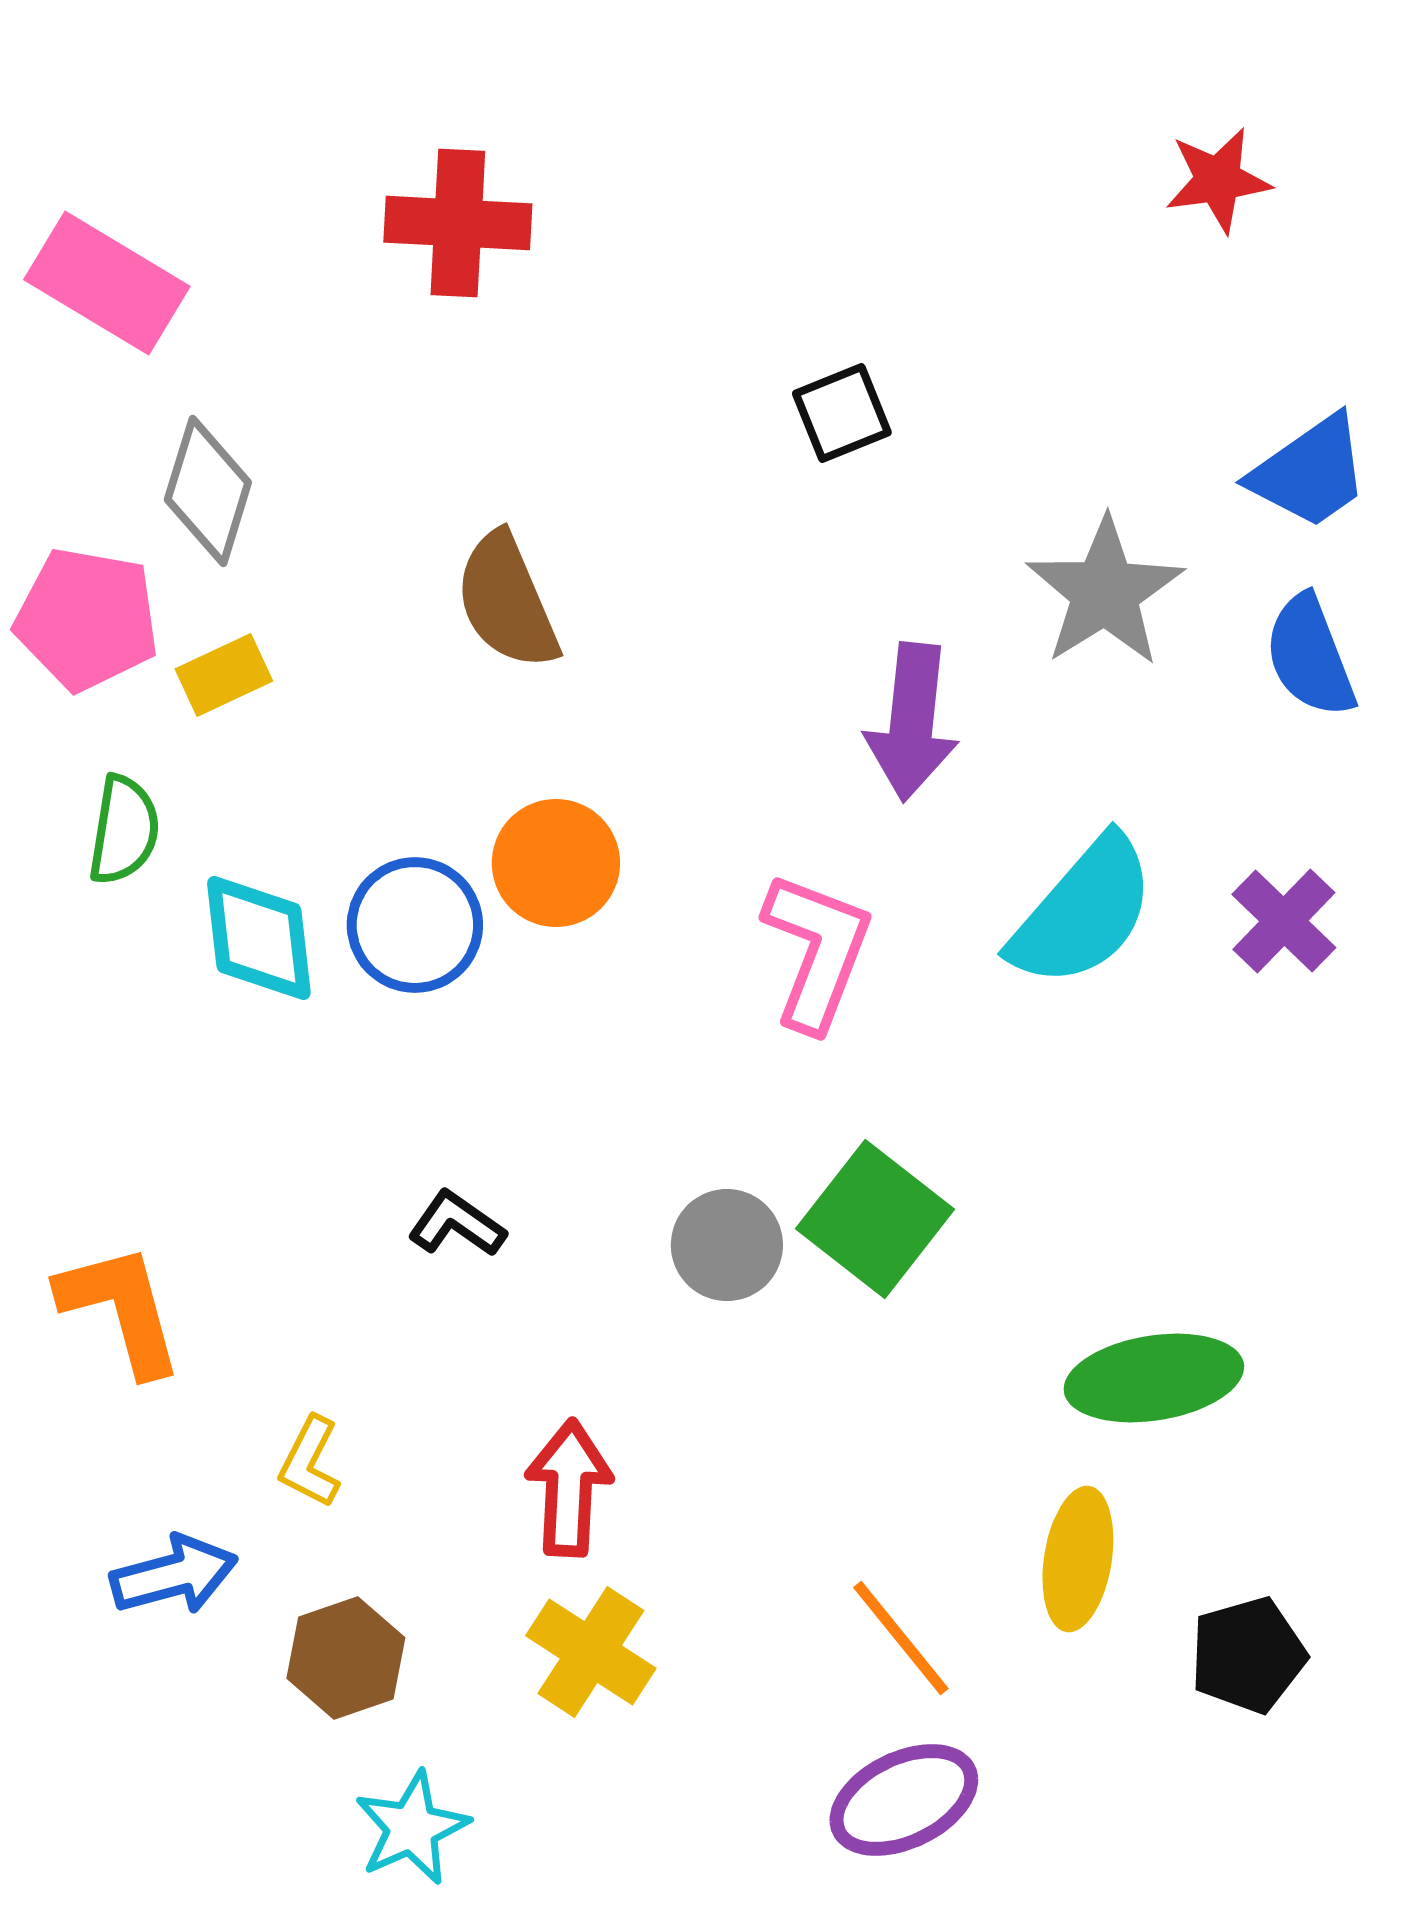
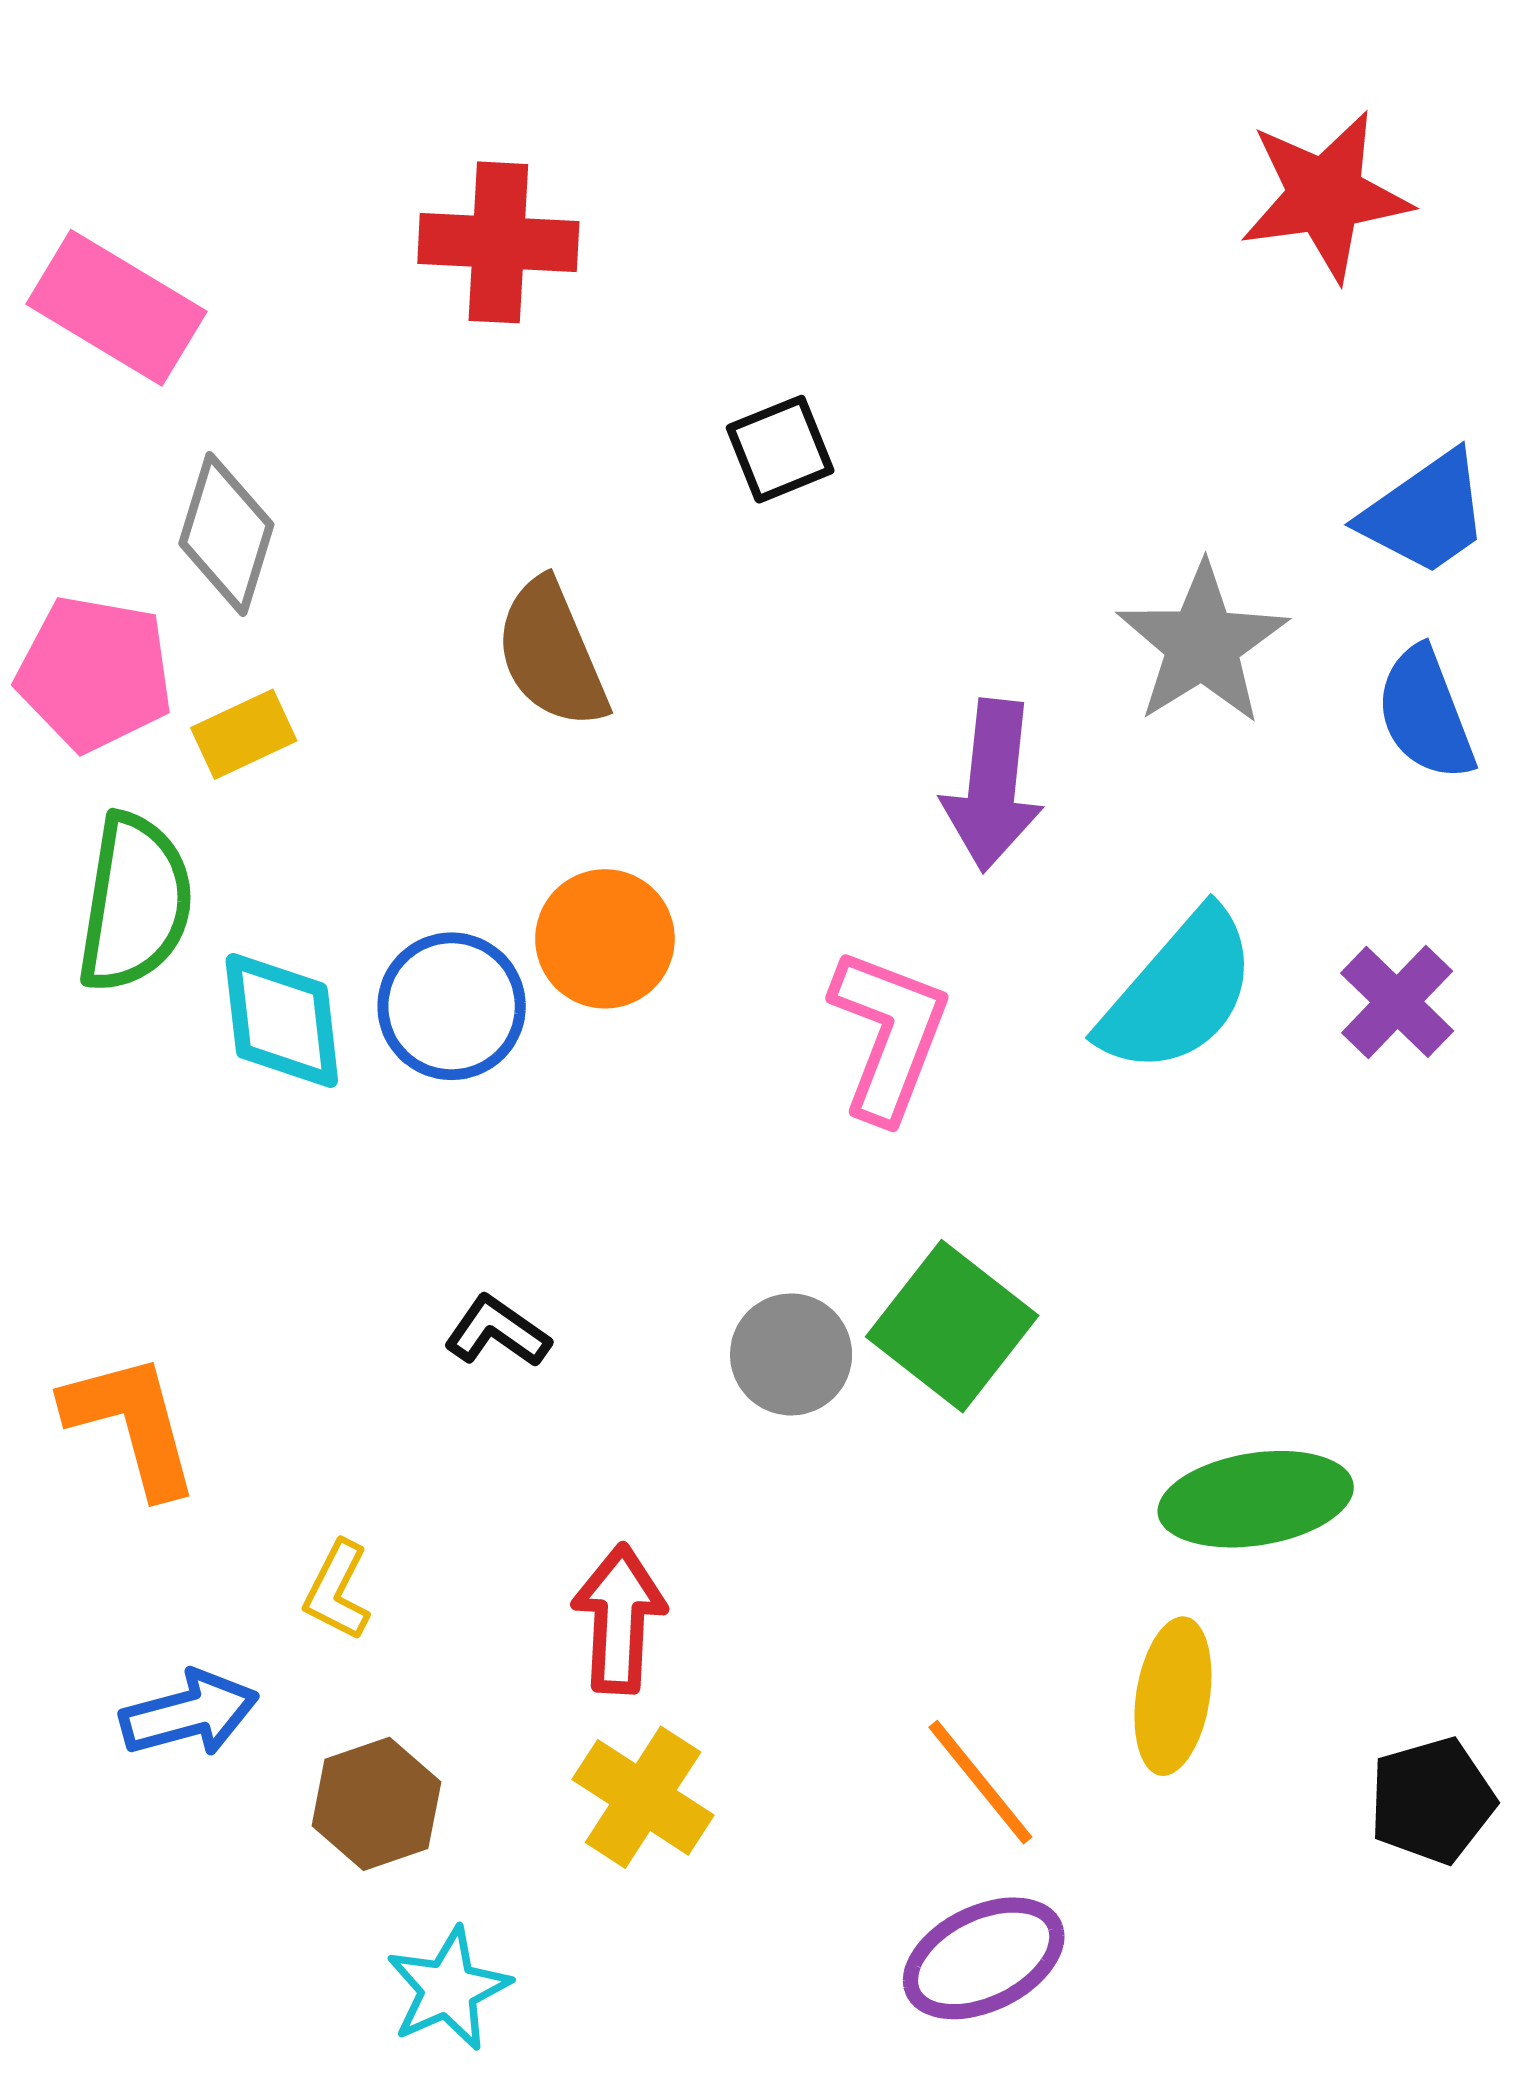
red star: (1218, 180) -> (1325, 196), size x1.5
black square: (842, 413) -> (780, 449), moved
green semicircle: (124, 830) -> (135, 903), size x1.5
black pentagon: (1248, 1655) -> (1432, 1801), moved

